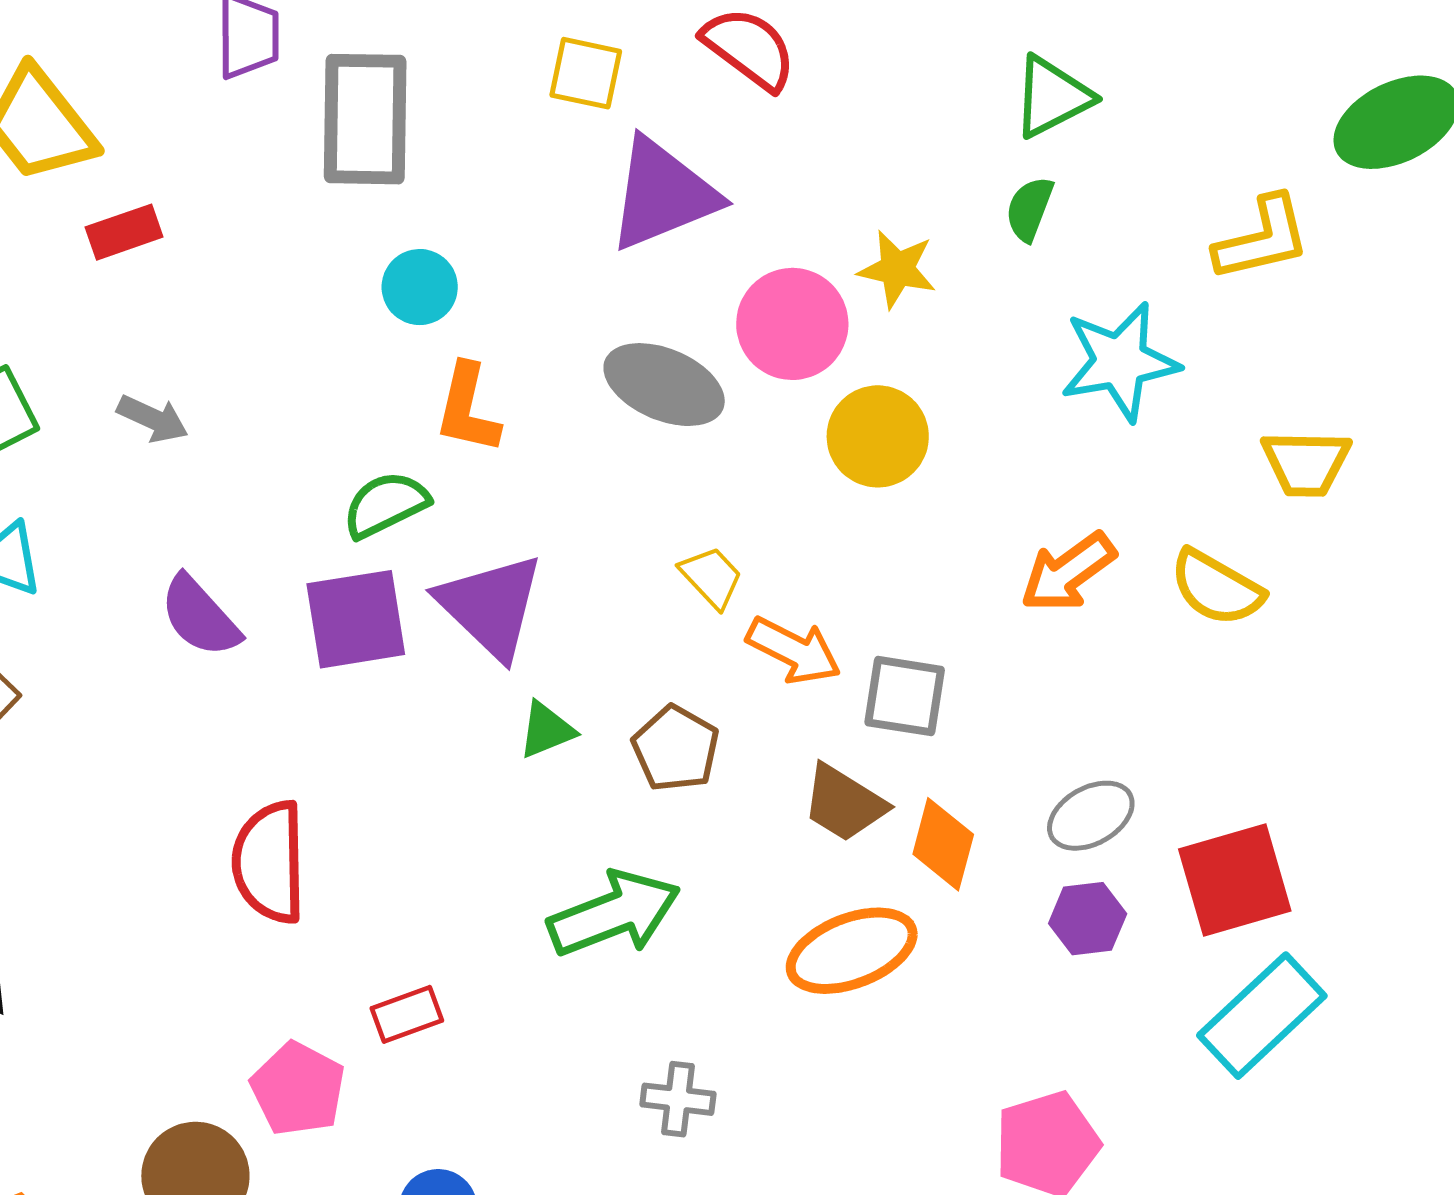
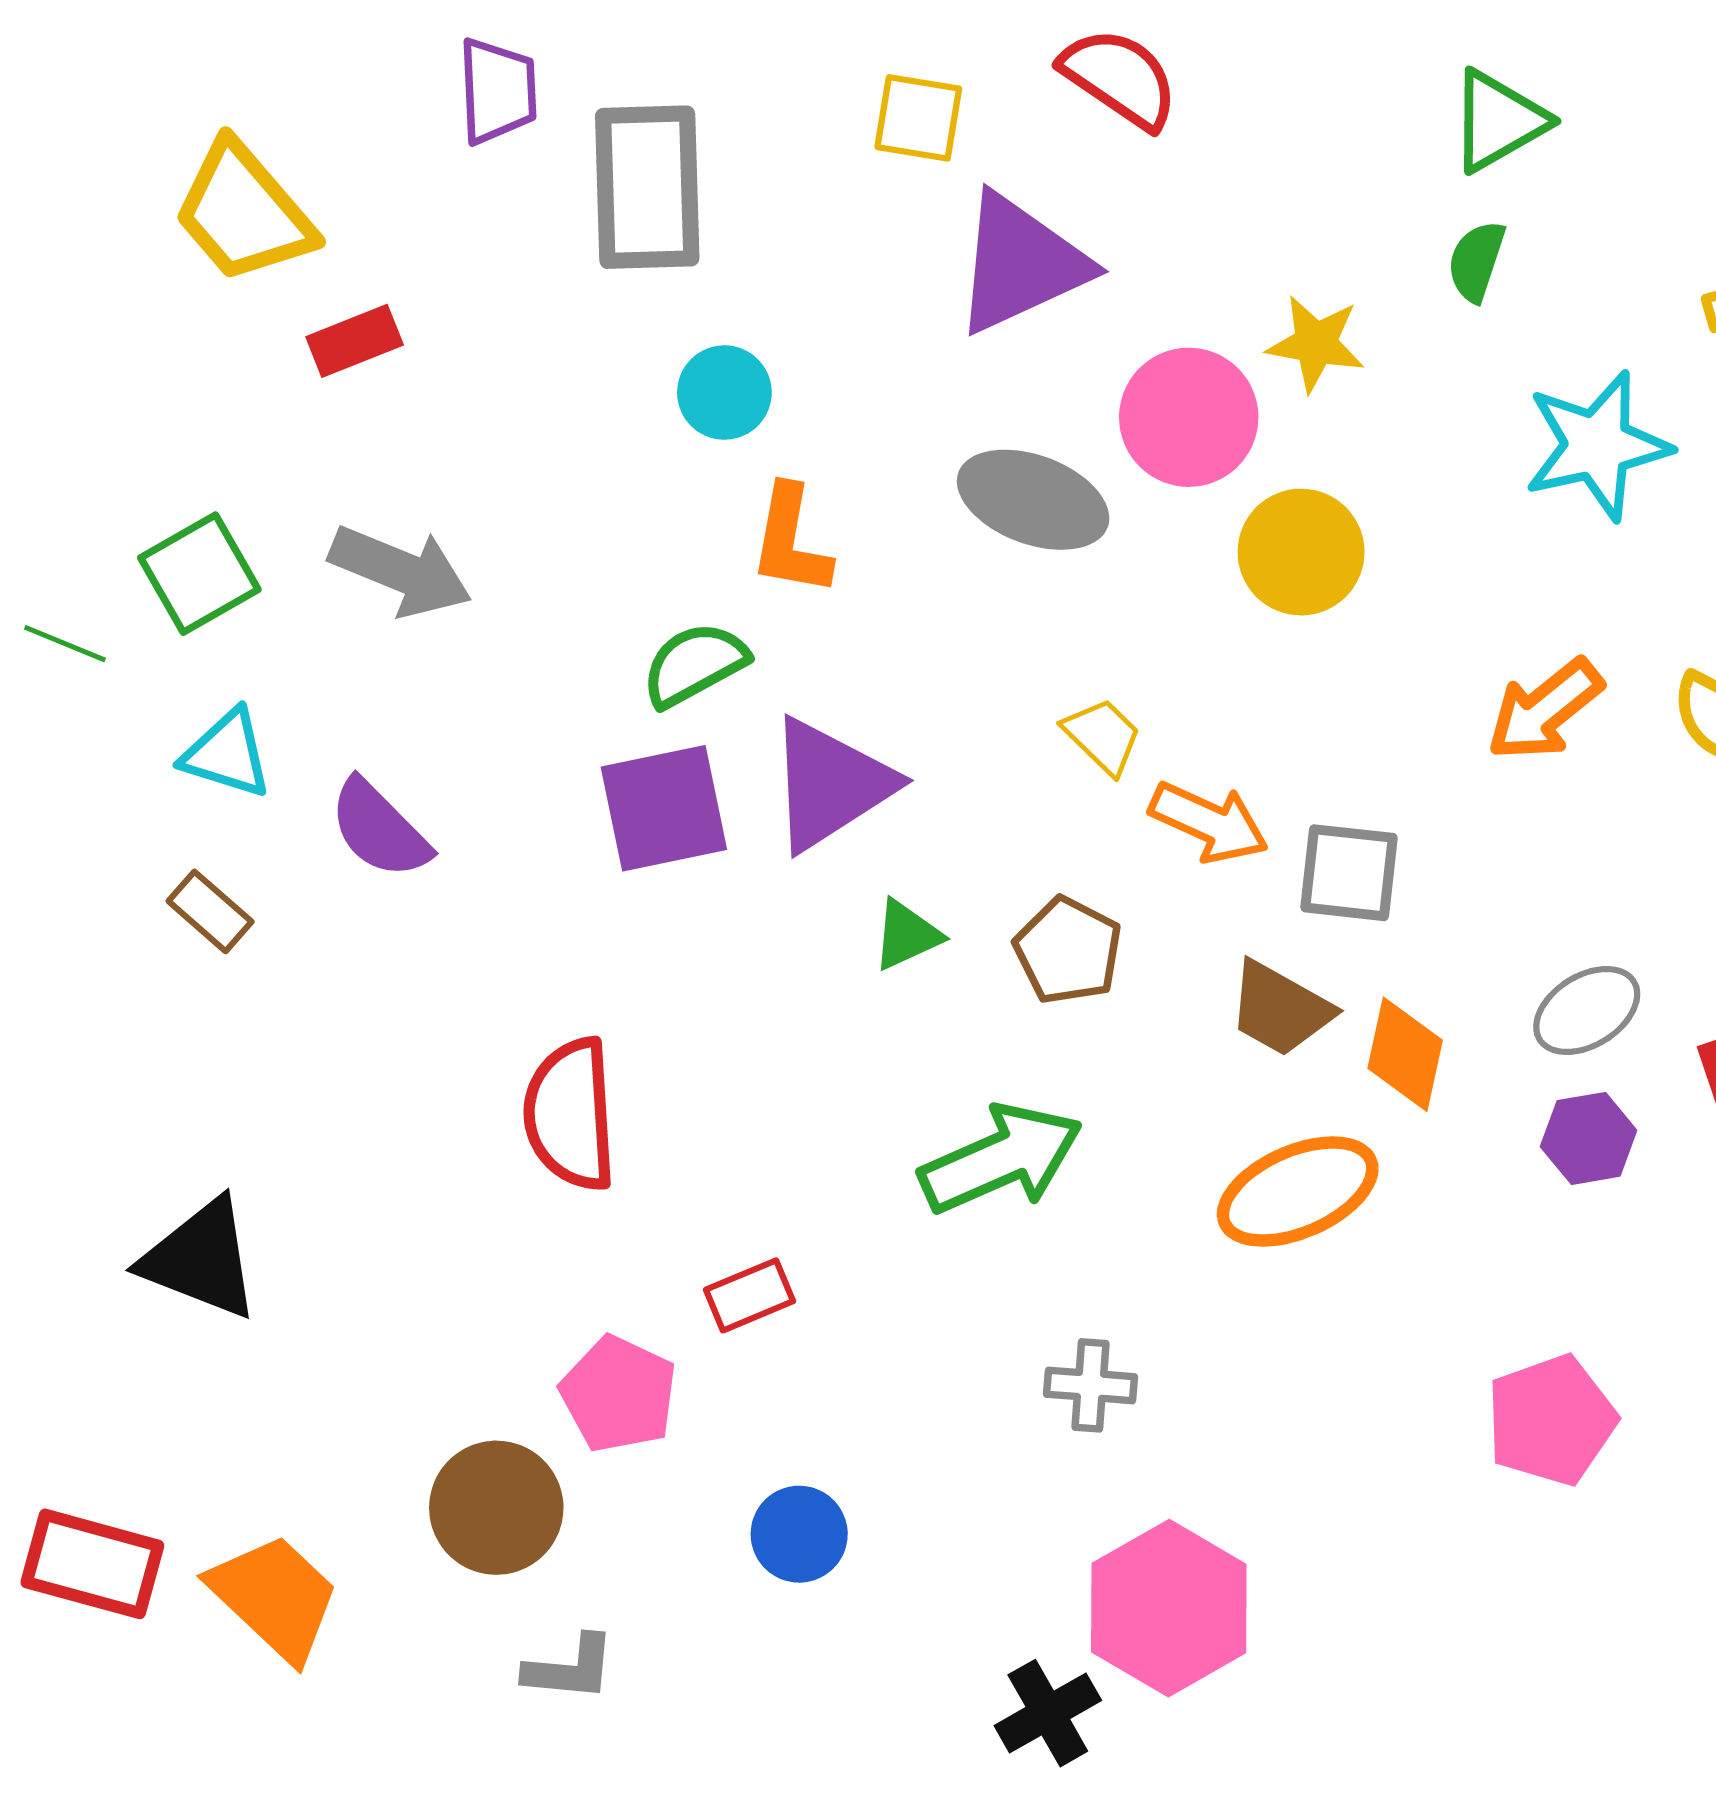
gray arrow: (153, 419) -> (401, 571), size x1.6
purple triangle: (491, 606) -> (830, 784), turned 46
purple semicircle: (200, 616) -> (379, 829), moved

